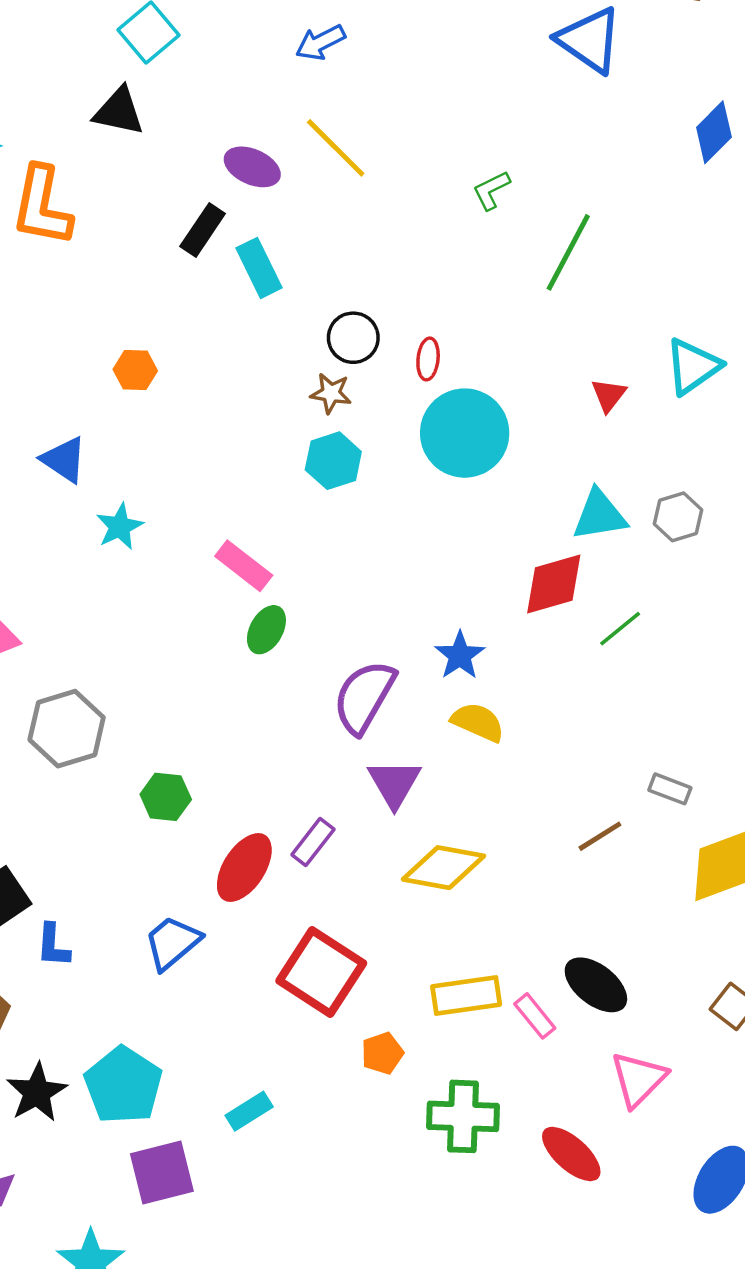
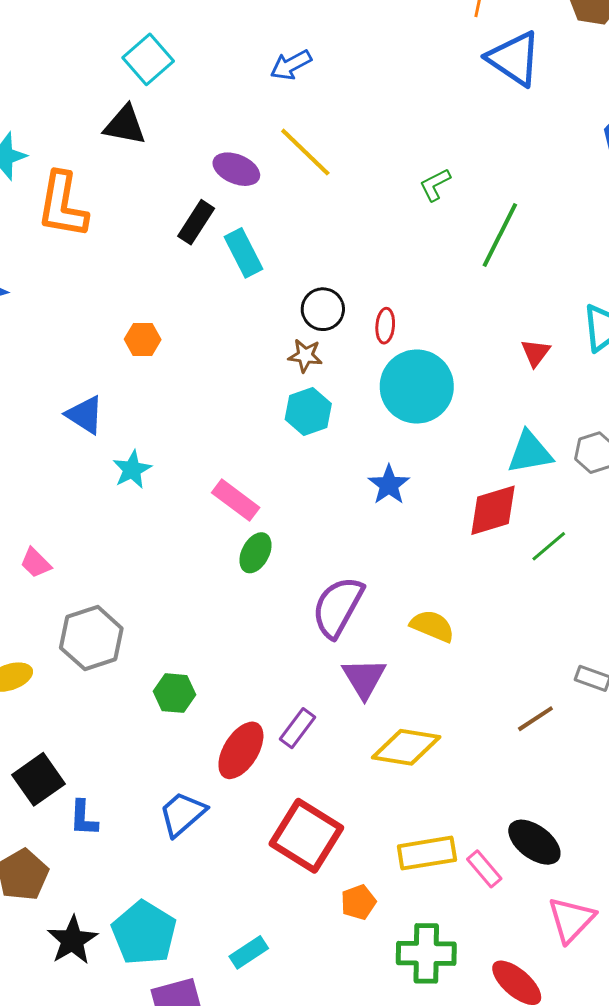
blue star: (460, 655) -> (389, 485), moved

